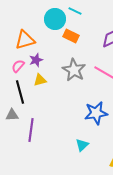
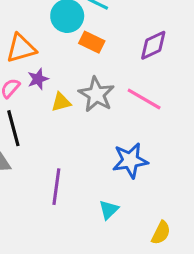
yellow triangle: (40, 80) -> (61, 102), moved
purple line: (31, 130) -> (56, 187), moved

